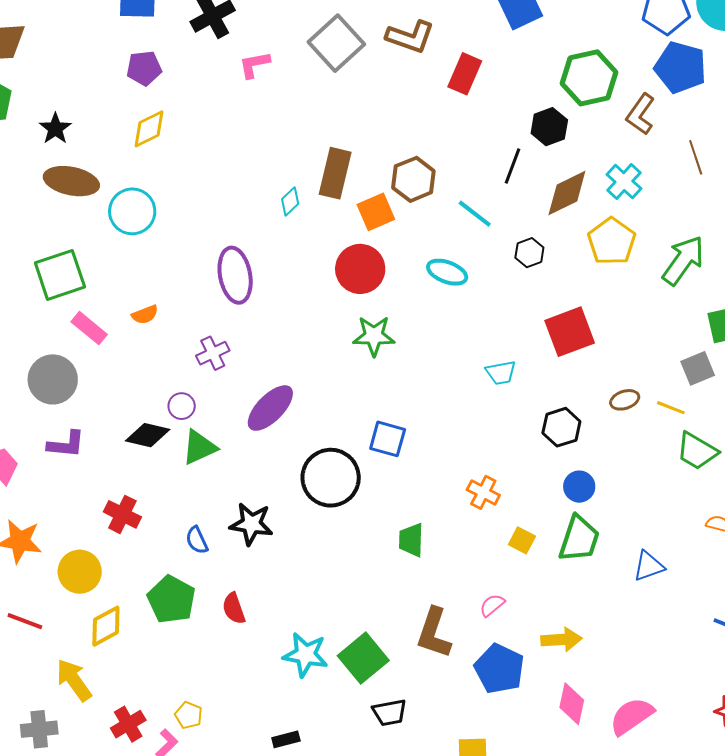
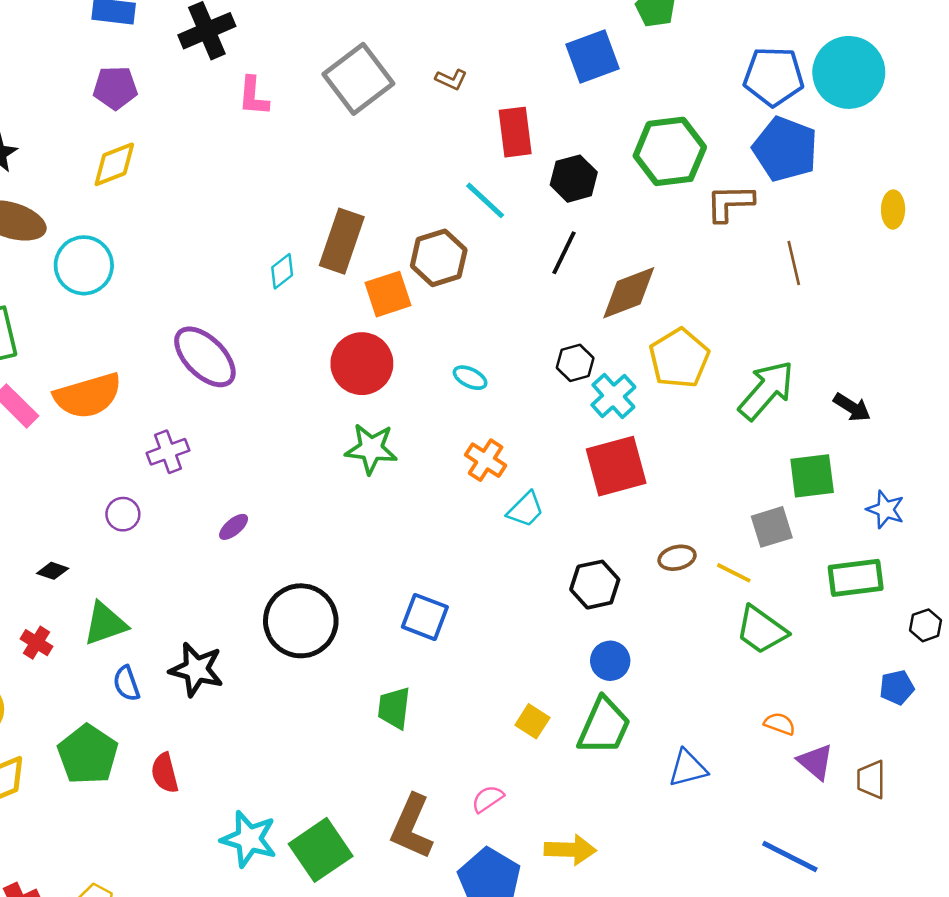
brown L-shape: (410, 37) -> (451, 79), size x0.5
pink L-shape: (254, 65) -> (253, 96), turned -80
red rectangle: (465, 74) -> (515, 132), turned -36
brown L-shape: (640, 114) -> (730, 203), turned 48
black hexagon: (549, 127) -> (574, 179), moved
cyan cross: (624, 182) -> (613, 396), moved
cyan line: (475, 214) -> (485, 200), moved
cyan ellipse: (447, 272) -> (470, 378), size x0.7
purple ellipse: (235, 275) -> (205, 357), turned -40
orange semicircle: (145, 315) -> (88, 396), size x2.0
cyan trapezoid: (501, 373) -> (525, 509), turned -40
purple ellipse: (270, 408) -> (234, 527), size x0.5
black diamond: (148, 435) -> (53, 571), moved, size x0.6
blue square: (388, 439) -> (425, 617), moved
green triangle: (199, 447) -> (105, 624), moved
orange cross: (483, 492) -> (486, 460), moved
red cross: (122, 514) -> (37, 643), size x0.7

